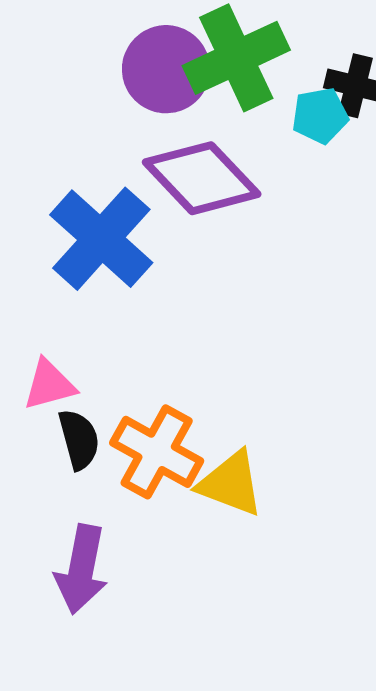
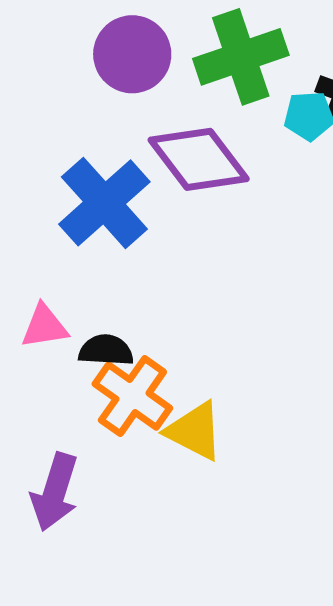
purple circle: (166, 69) -> (132, 54), moved
black semicircle: (79, 439) -> (106, 350), moved, turned -78

